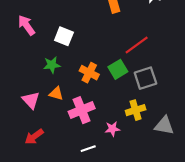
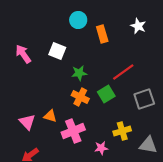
white square: (64, 36) -> (57, 51), moved
green star: (52, 65) -> (79, 73), moved
gray square: (145, 78) -> (144, 99), moved

